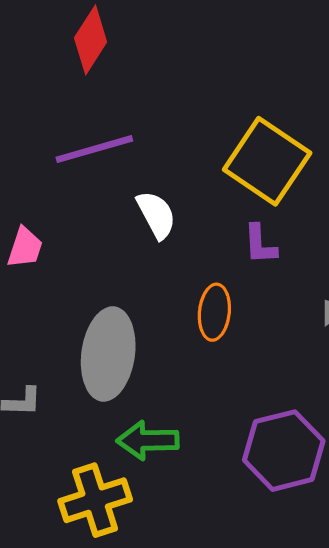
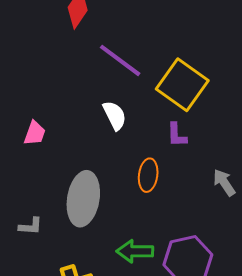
purple line: (94, 149) -> (120, 60), moved, turned 51
green arrow: (148, 440) -> (135, 251), moved

